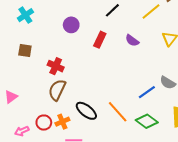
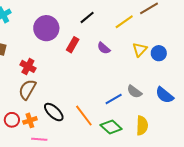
purple circle: (71, 25) -> (46, 28), size x1.6

